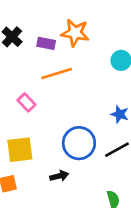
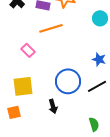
black arrow: (59, 176) -> (53, 106), turned 88

